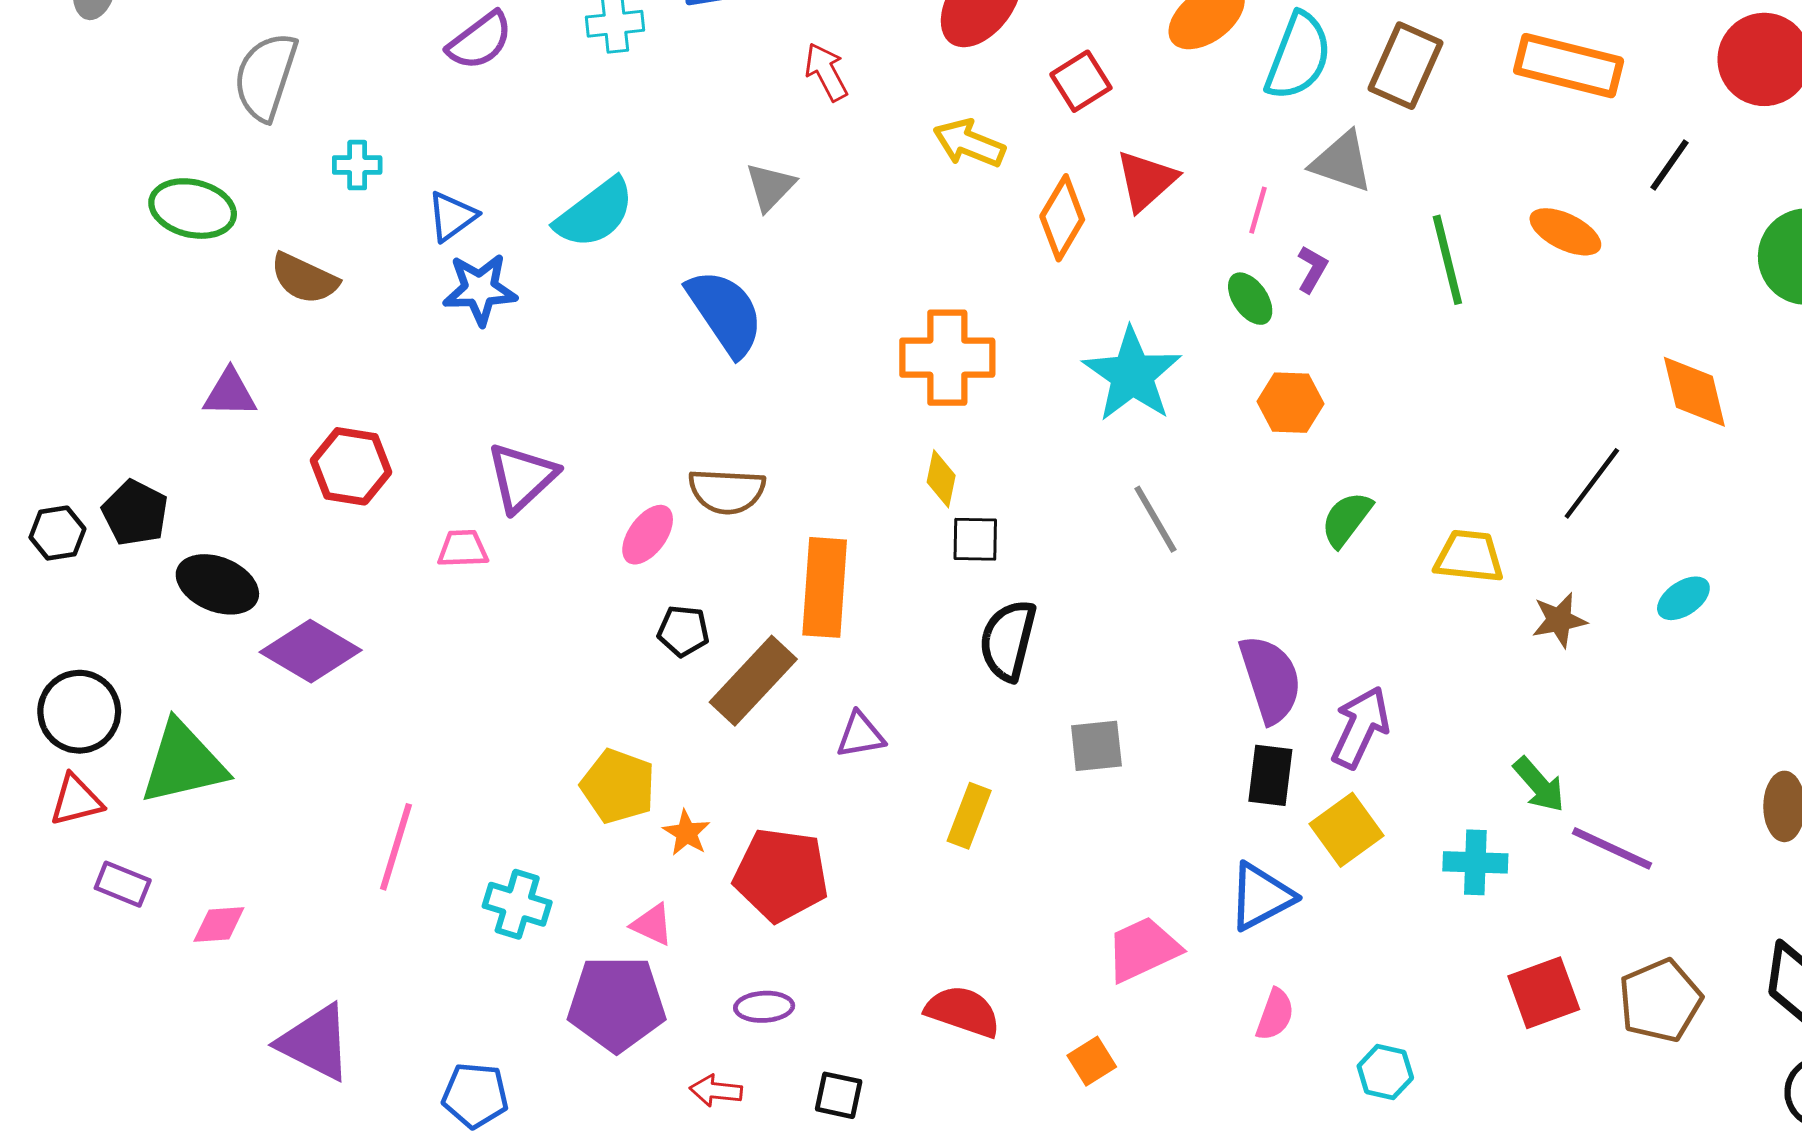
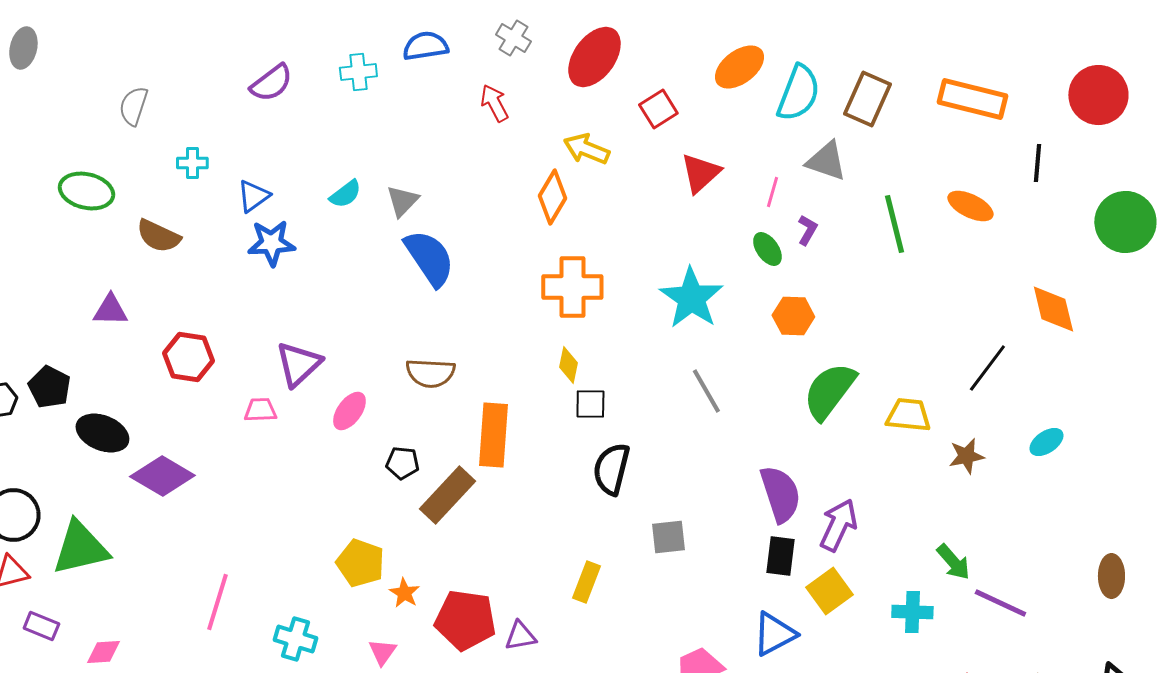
gray semicircle: (266, 77) -> (133, 106), size x0.7
black line: (1669, 165) -> (1037, 163), turned -30
gray triangle: (770, 187) -> (402, 201), moved
cyan semicircle: (595, 213) -> (345, 194), size x0.6
orange diamond: (1062, 218) -> (552, 197), moved
green semicircle: (1346, 519) -> (829, 391), size x1.6
pink ellipse: (648, 535) -> (349, 411), moved
purple triangle: (860, 735) -> (520, 636), moved
pink triangle: (652, 924) -> (382, 652), turned 40

